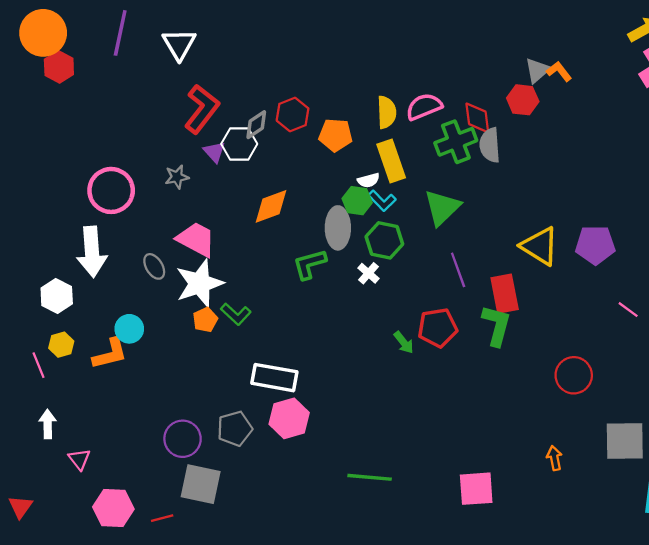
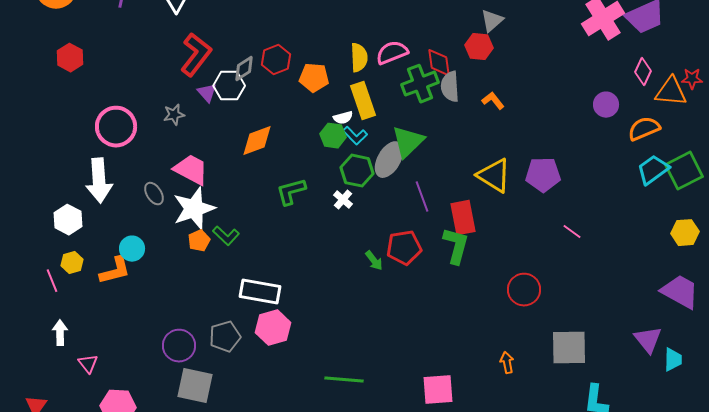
red hexagon: (59, 67) -> (70, 58), moved
orange L-shape: (559, 71) -> (493, 101), moved
gray ellipse: (338, 228) -> (389, 160), moved, turned 30

